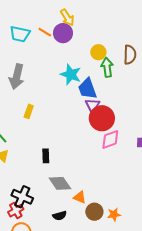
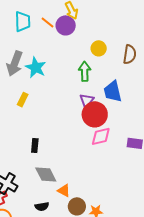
cyan trapezoid: (20, 34) -> (23, 22), turned -110
green arrow: (107, 67) -> (85, 71), moved
cyan star: (71, 74) -> (36, 68), moved
blue trapezoid: (87, 89) -> (113, 91), moved

